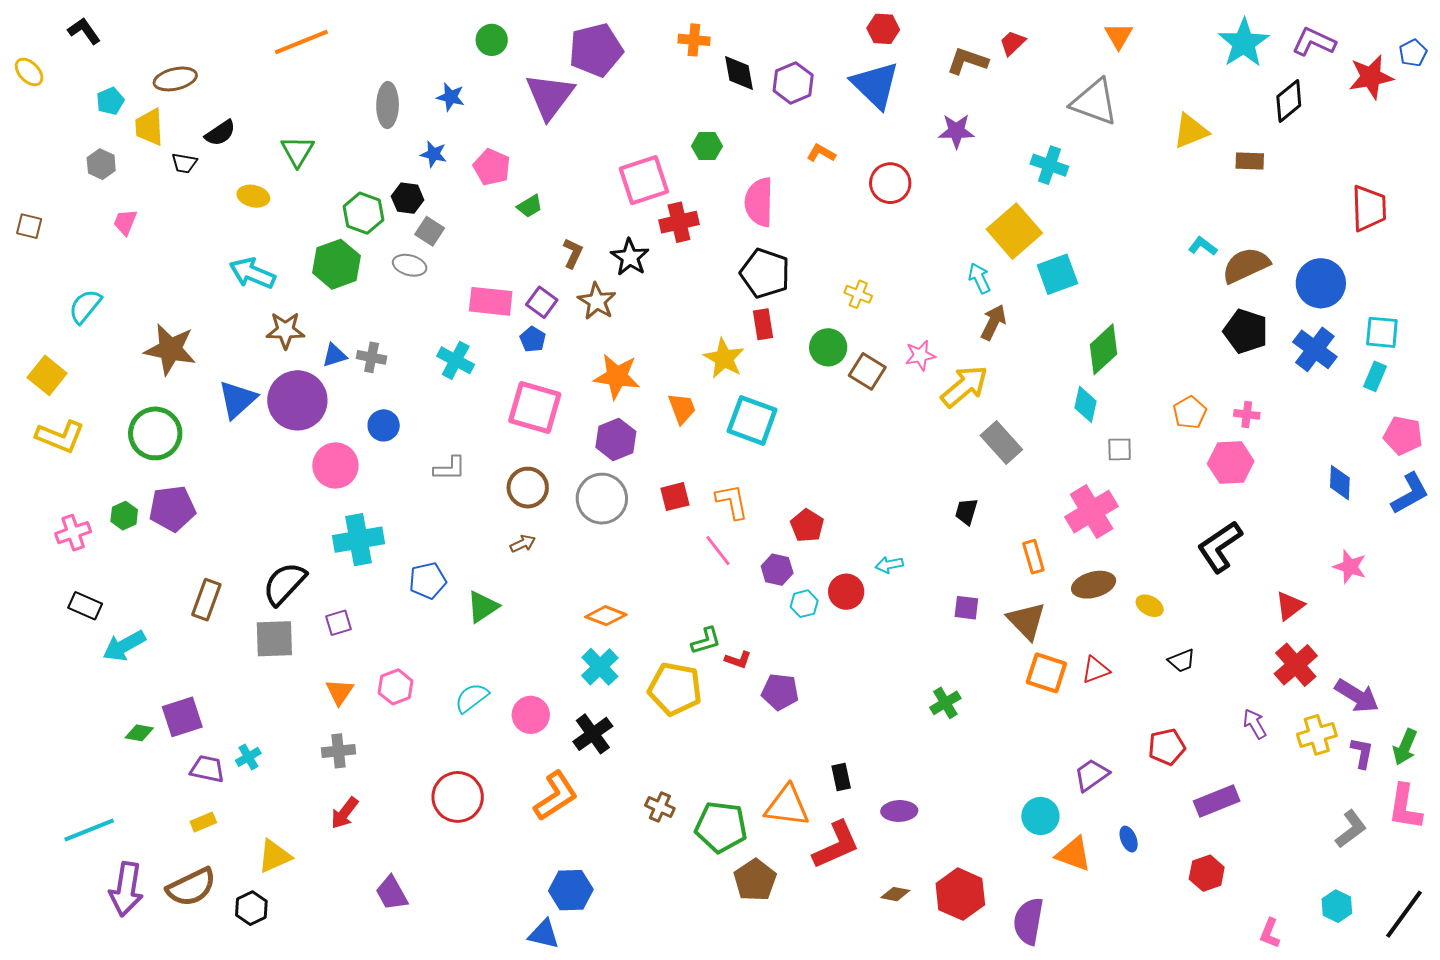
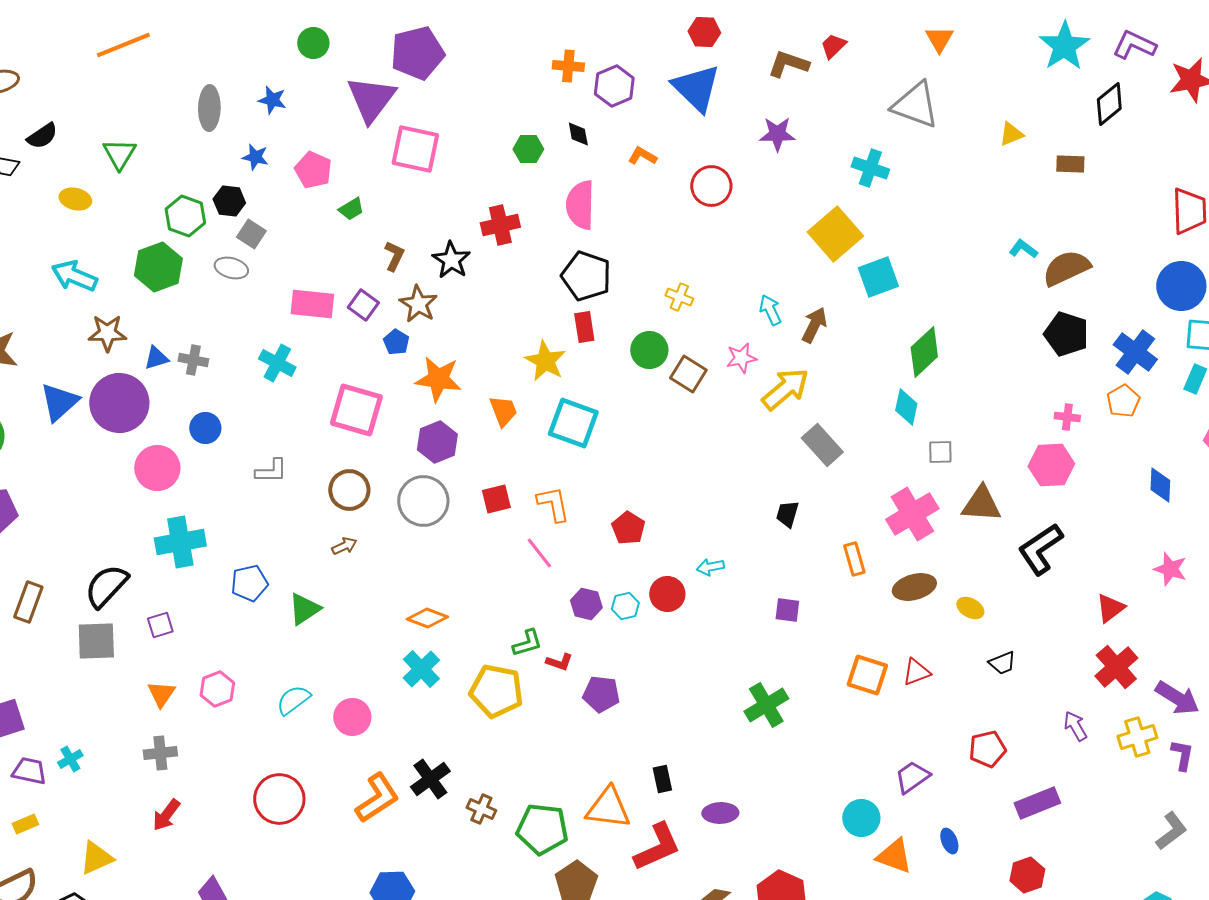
orange cross: (694, 40) -> (568, 66), moved
black diamond: (739, 73) -> (578, 134), moved, size x0.7
yellow triangle: (1191, 131) -> (1011, 134), size x0.7
pink square: (644, 180) -> (415, 149), moved, turned 30
cyan arrow: (979, 278) -> (770, 310), moved
blue circle: (1321, 283) -> (1181, 286), moved
blue pentagon: (533, 339) -> (396, 342), moved
orange pentagon: (1190, 412) -> (1123, 401), moved
purple hexagon: (777, 570) -> (586, 604), moved
brown triangle: (1026, 621) -> (981, 504), moved, turned -42
green cross: (945, 703) -> (766, 705), size x1.4
black cross: (593, 734) -> (430, 779), moved

